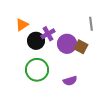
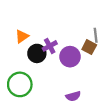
brown square: (81, 47) -> (89, 47), moved
green circle: (37, 70) -> (20, 84), moved

